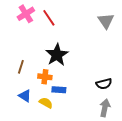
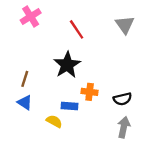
red line: (49, 18) -> (77, 29), moved
orange cross: (45, 77) -> (90, 92), moved
blue triangle: (25, 96) -> (25, 102), moved

